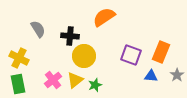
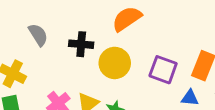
yellow circle: (84, 56) -> (115, 63), moved

